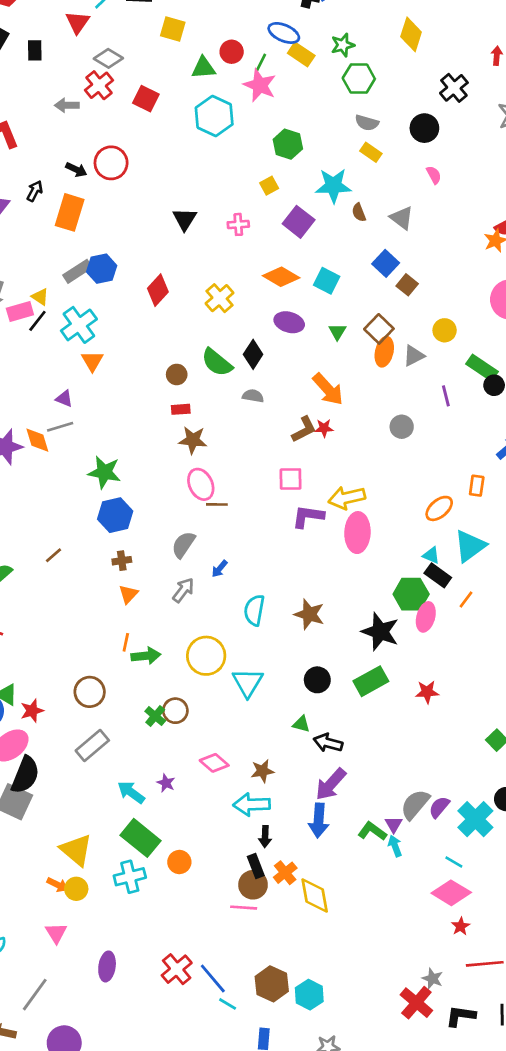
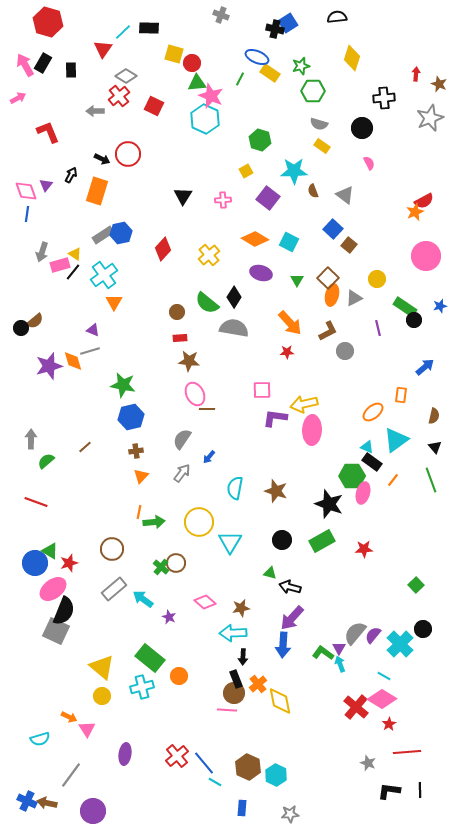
red circle: (232, 52) -> (192, 63), moved
pink star: (260, 85) -> (211, 96), moved
black cross: (454, 88) -> (384, 98), turned 35
gray semicircle: (253, 396) -> (234, 328), size x1.8
brown L-shape: (304, 429) -> (328, 331), moved
cyan arrow: (131, 792) -> (143, 599), moved
orange arrow: (57, 885) -> (69, 717), moved
red cross: (416, 1003) -> (356, 707), moved

